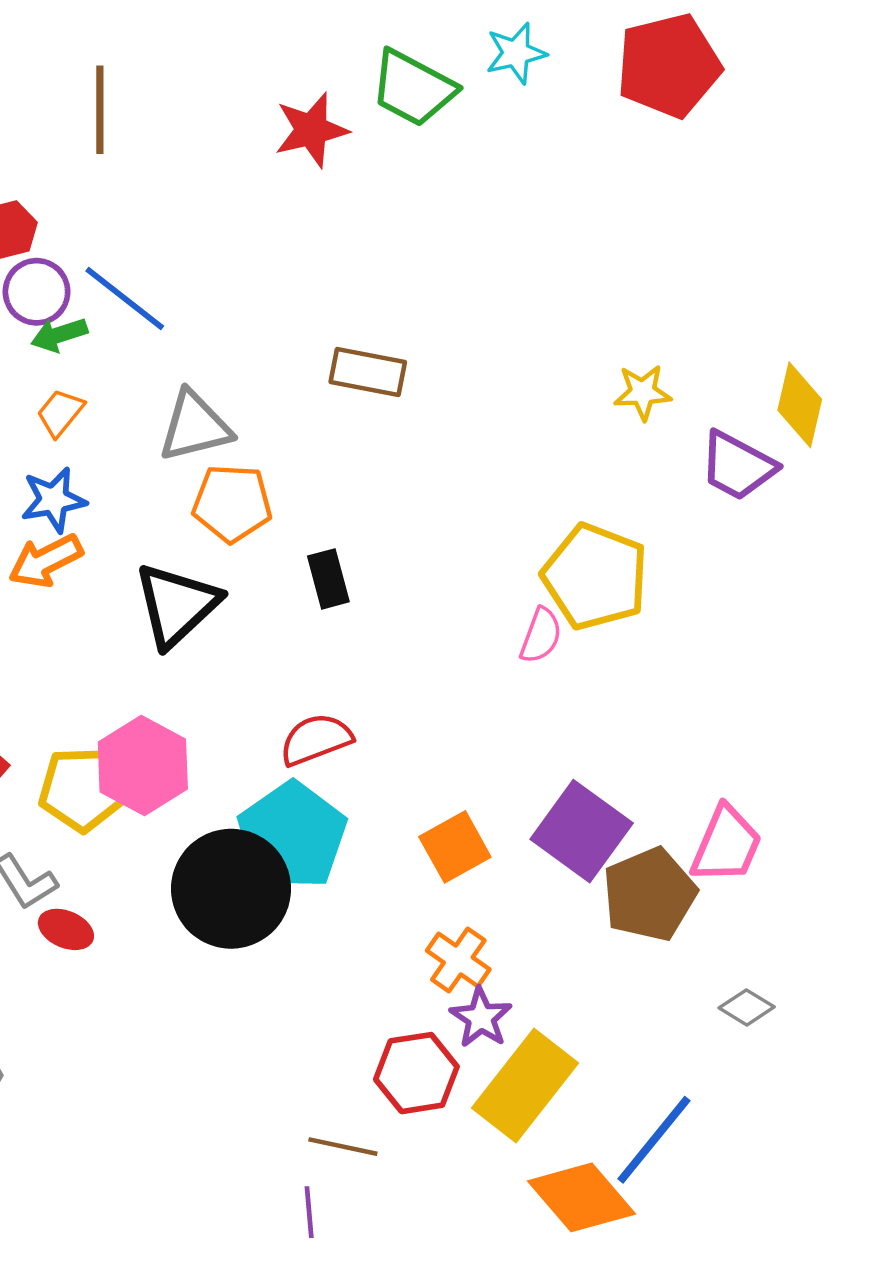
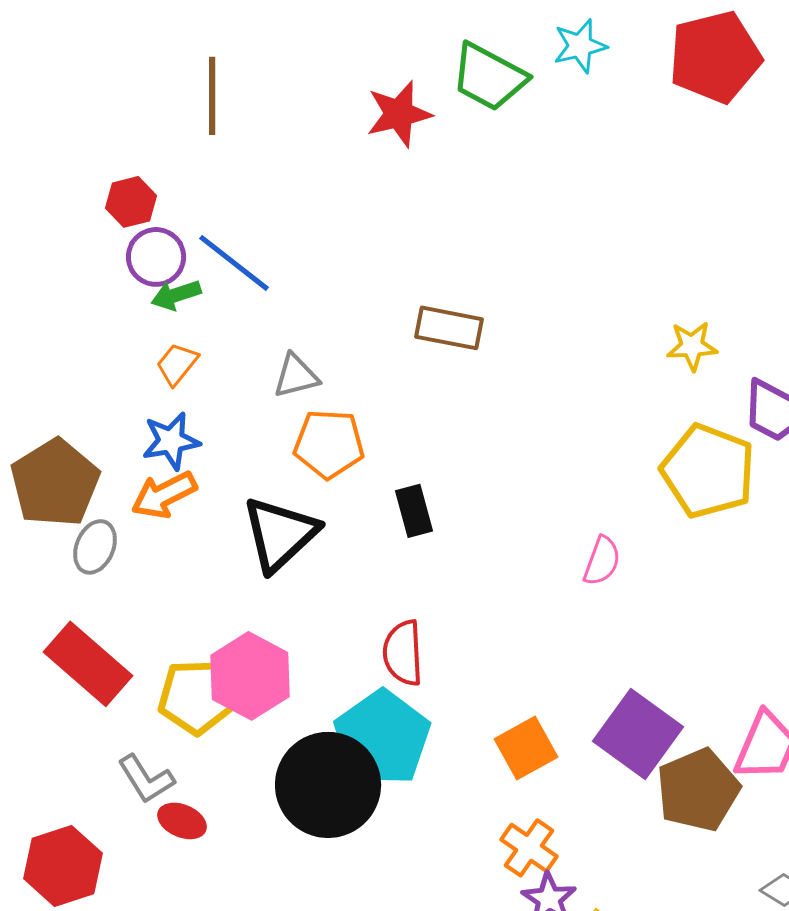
gray triangle: (195, 426) -> (296, 376), size x0.7
yellow pentagon: (595, 577) -> (708, 471), moved
red semicircle: (316, 739) -> (403, 653), turned -72

